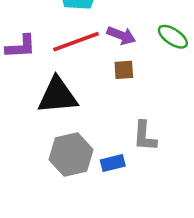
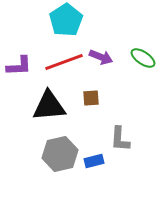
brown square: (124, 70) -> (91, 98), moved

